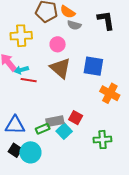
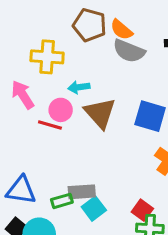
gray semicircle: (74, 25) -> (129, 51), size x1.5
pink circle: (58, 44) -> (61, 110), moved
cyan arrow: (21, 70) -> (79, 87), moved
red square: (76, 118) -> (142, 210), moved

